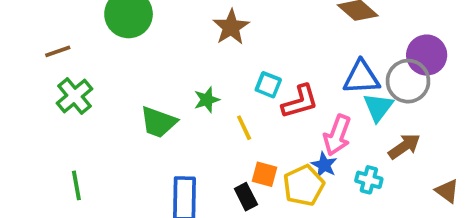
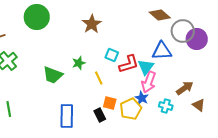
gray circle: (408, 81) -> (183, 31), moved
cyan triangle: (378, 107) -> (146, 67), moved
brown triangle: (447, 191) -> (199, 105), moved

